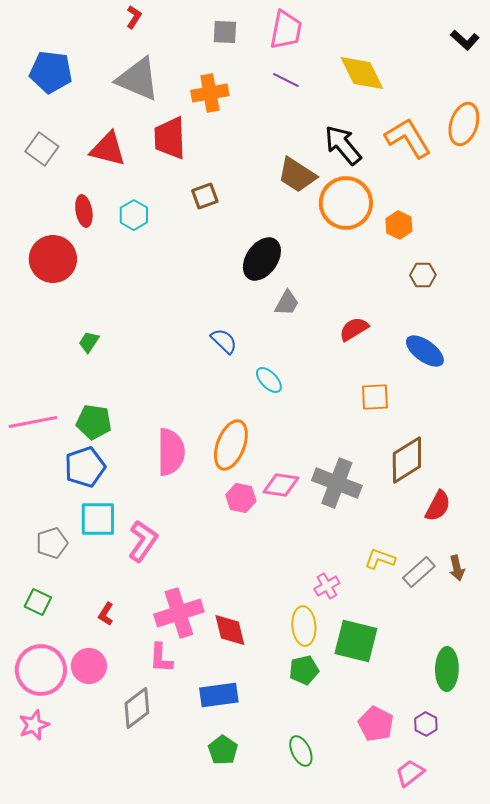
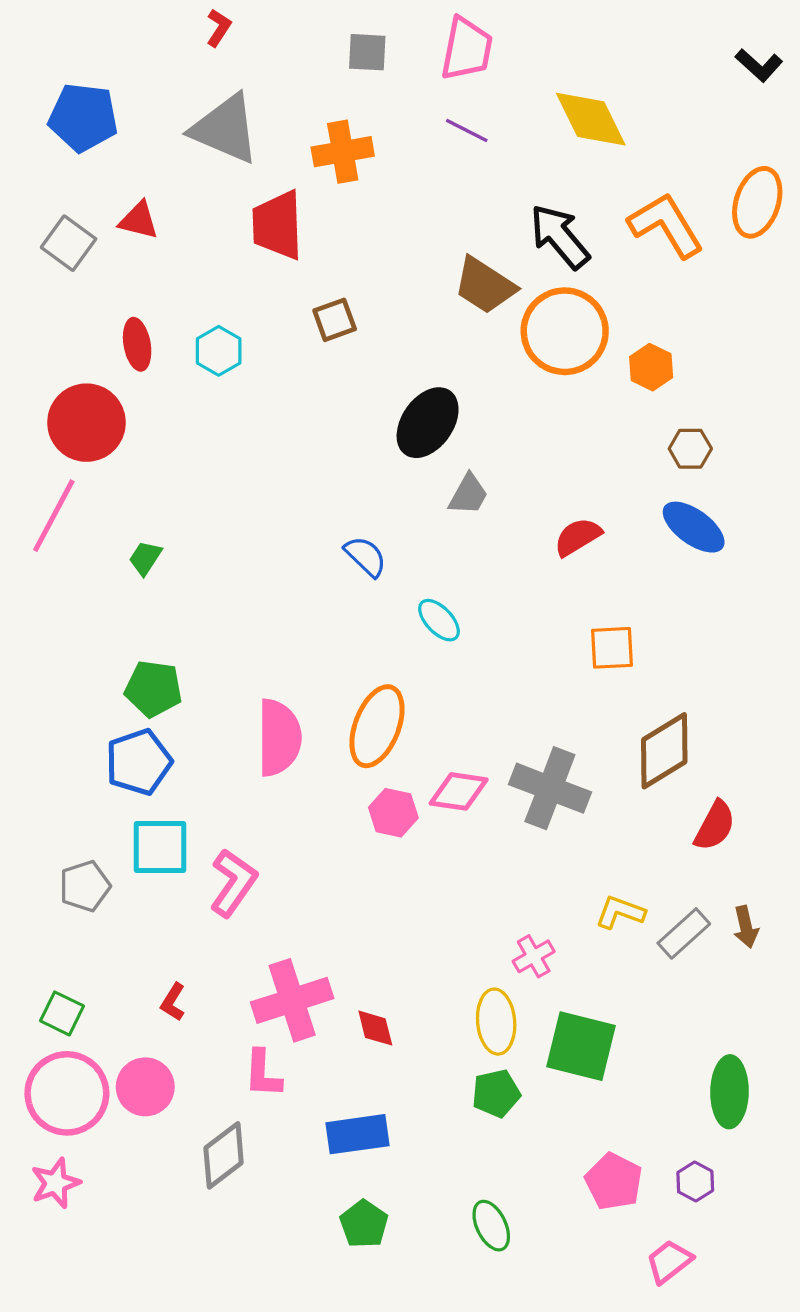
red triangle: (108, 149) -> (139, 220), moved, size x0.7
blue ellipse: (425, 351) -> (694, 527), moved
pink line: (33, 422) -> (54, 516), moved, turned -51
green square: (38, 602) -> (62, 1013), moved
red diamond: (230, 630) -> (375, 1028), size x0.7

